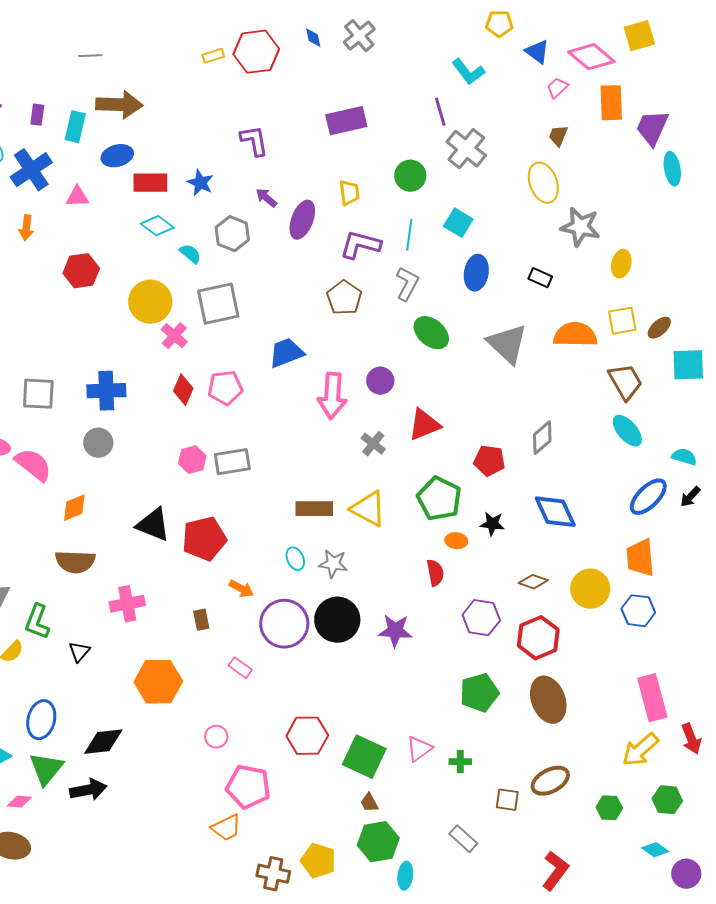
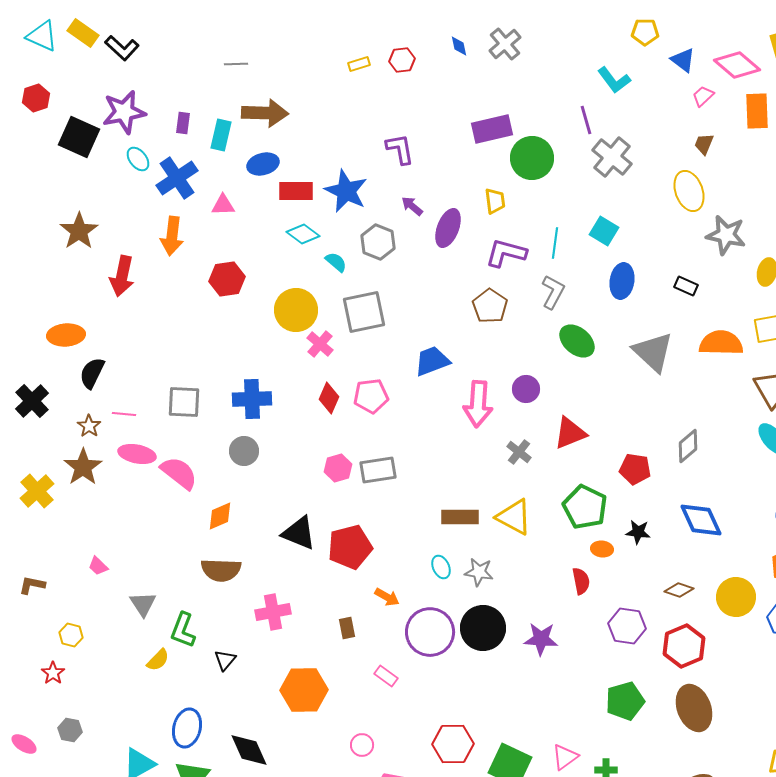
red hexagon: (256, 52) -> (402, 60), size x0.6
green circle: (410, 176) -> (532, 158), moved, size x1.4
blue star: (200, 183) -> (346, 191), size x1.6
orange arrow: (26, 228) -> (172, 236), size x1.5
black diamond: (103, 742) -> (249, 750), turned 72

